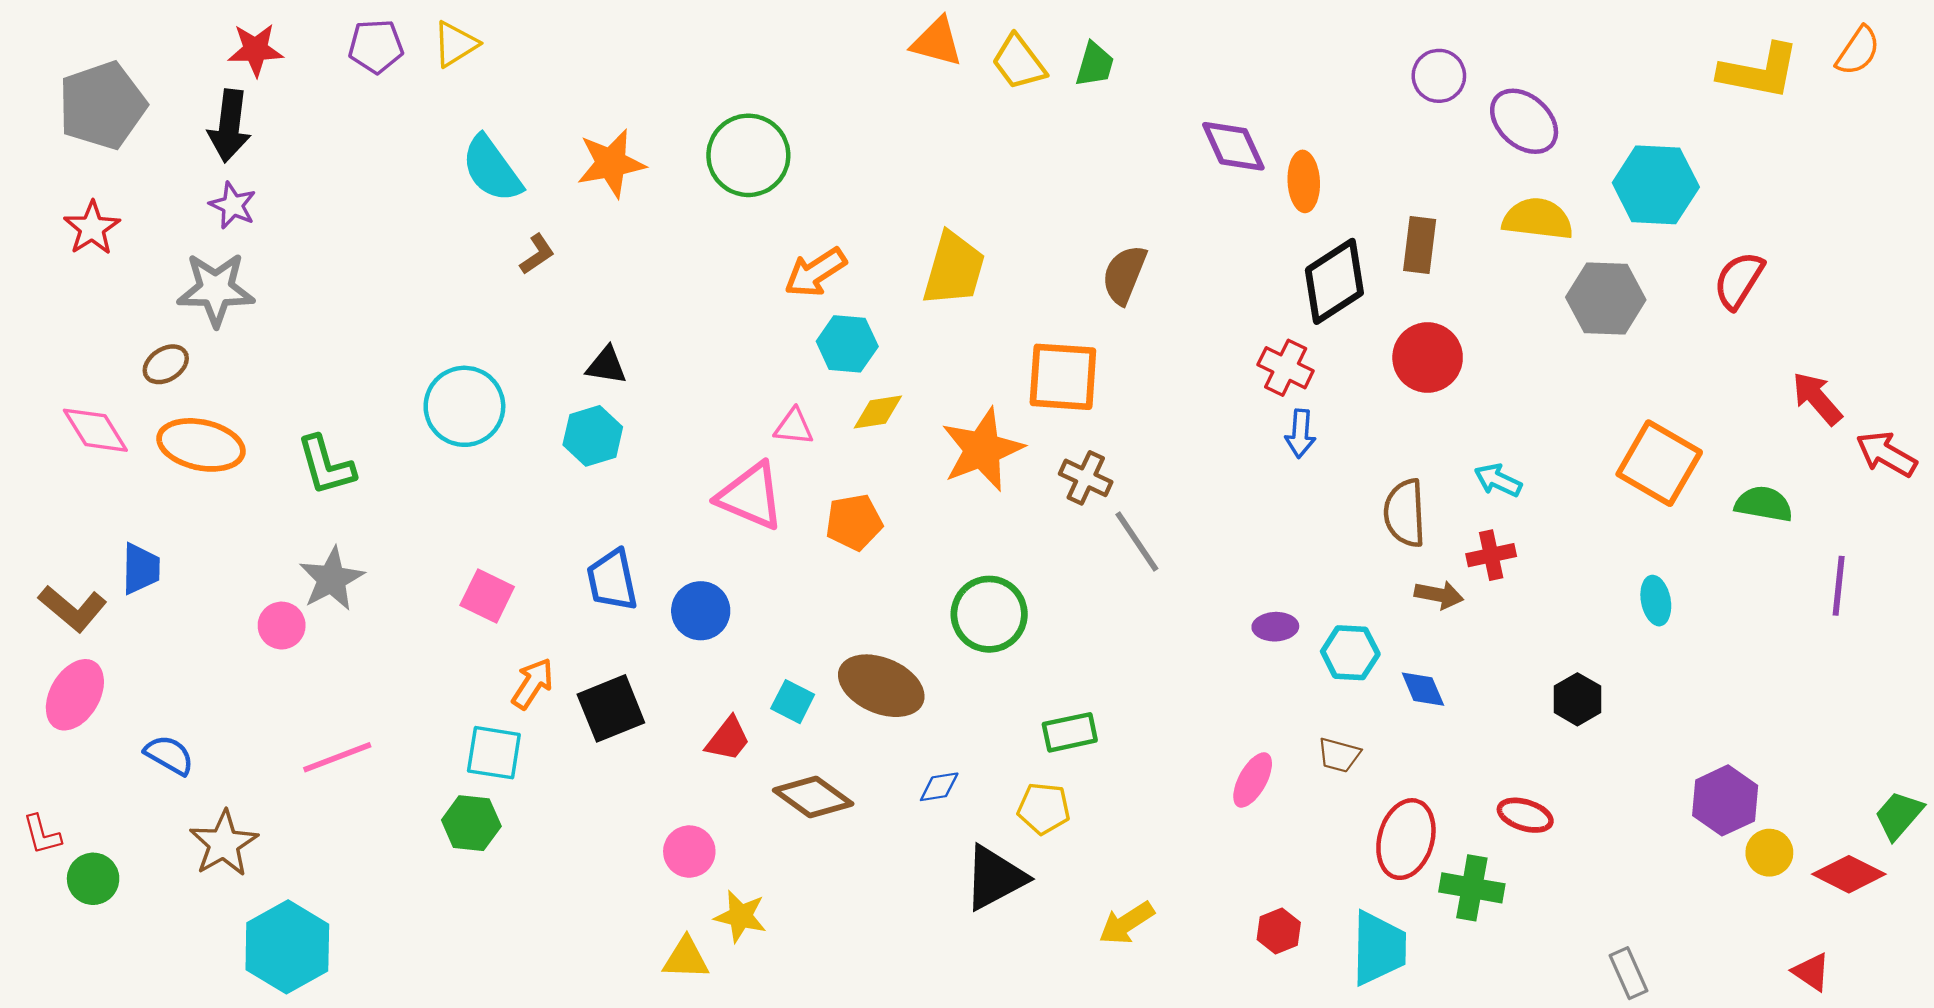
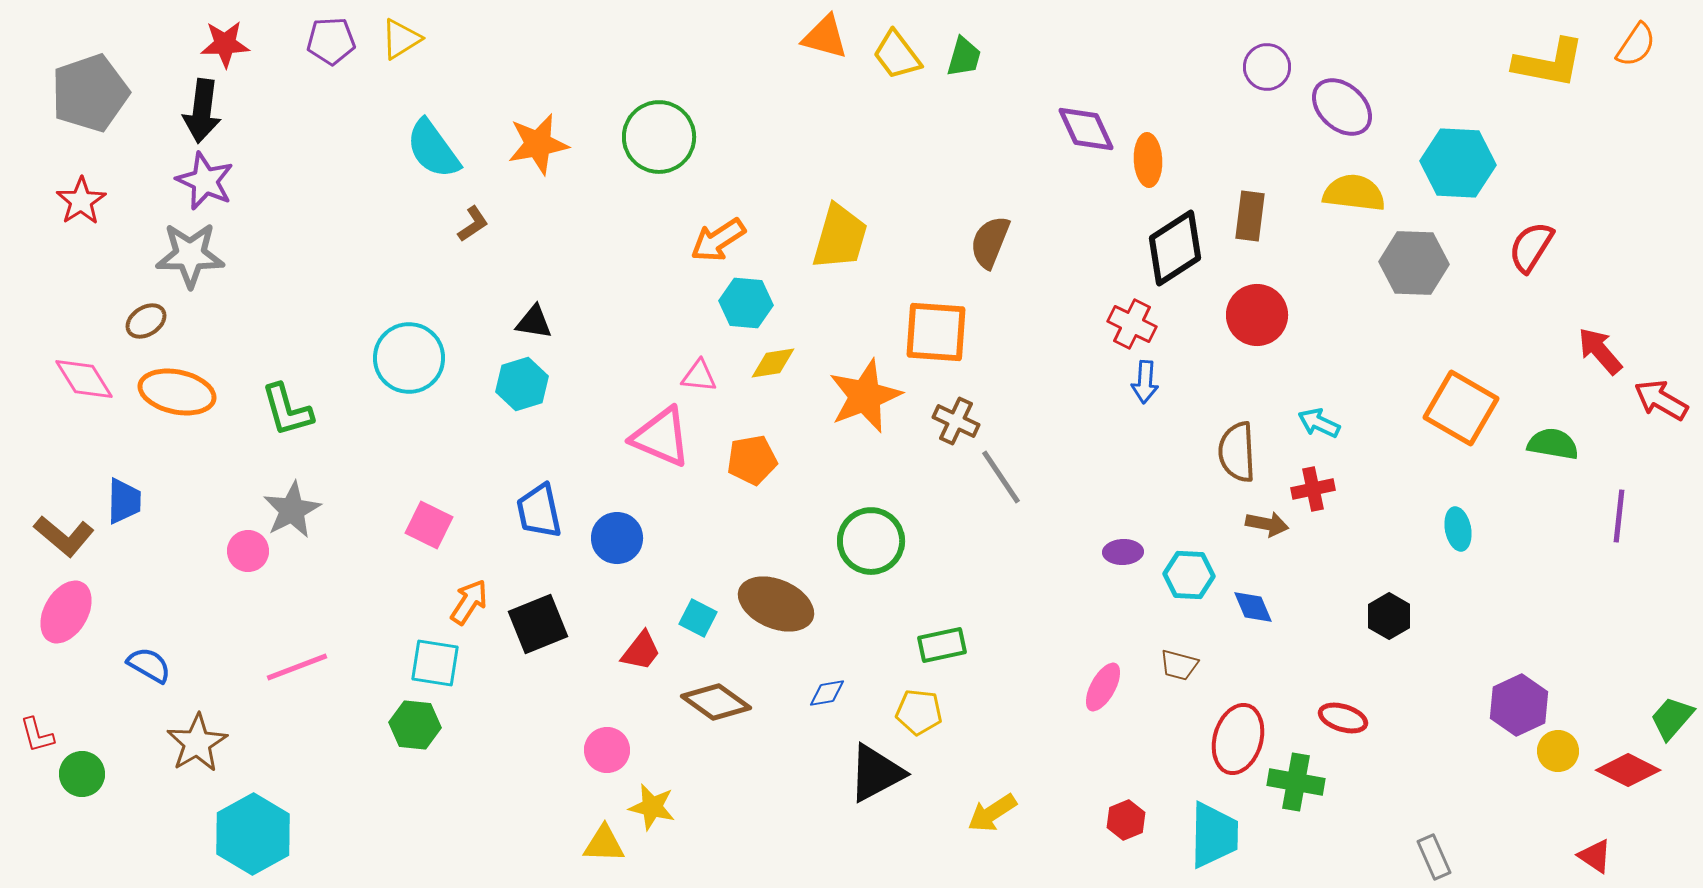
purple star: (233, 205) -> (205, 181), size x1.4

